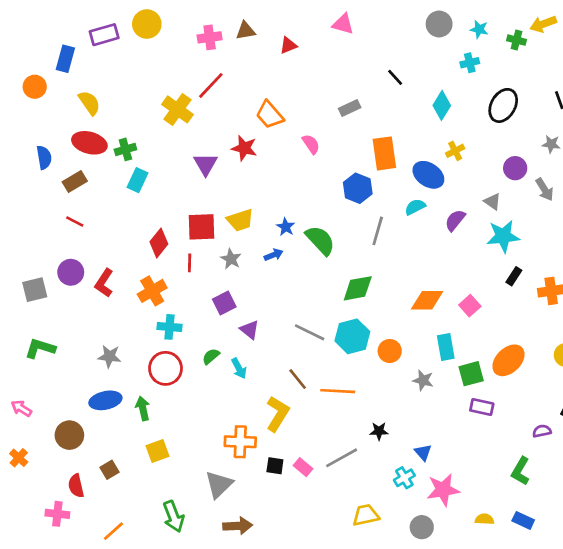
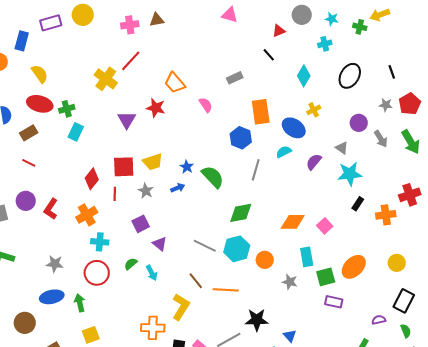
red triangle: (288, 45) -> (279, 31), moved
black star: (379, 431) -> (257, 320), size x1.6

